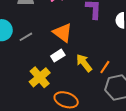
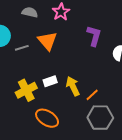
orange triangle: (63, 33) -> (48, 41), moved
white rectangle: (58, 56) -> (50, 81), moved

